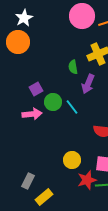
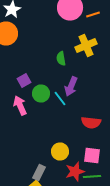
purple arrow: (88, 84) -> (71, 86), moved
pink arrow: (32, 114) -> (20, 106), turned -108
gray rectangle: (28, 181) -> (39, 172), moved

